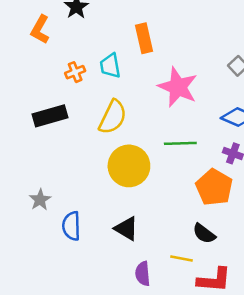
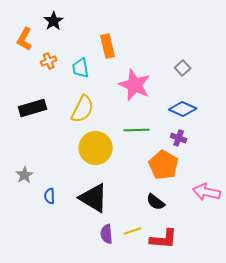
orange cross: (75, 72) -> (49, 61), moved
blue semicircle: (71, 226) -> (50, 196), size x0.7
black triangle: (126, 229) -> (94, 198), size x1.5
yellow line: (182, 259) -> (133, 231), moved, turned -30

